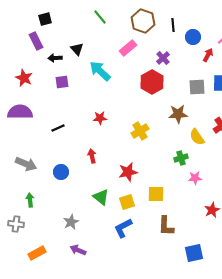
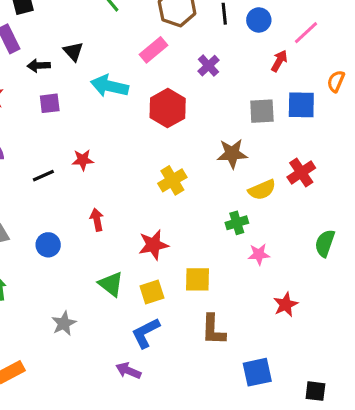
blue circle: (193, 37) -> (259, 20), moved
cyan arrow: (100, 71) -> (109, 86), turned -30
red hexagon: (152, 82) -> (168, 108), moved
red star: (100, 118) -> (83, 160), moved
yellow semicircle: (197, 137) -> (262, 190), turned -78
purple arrow: (78, 250) -> (128, 371), moved

